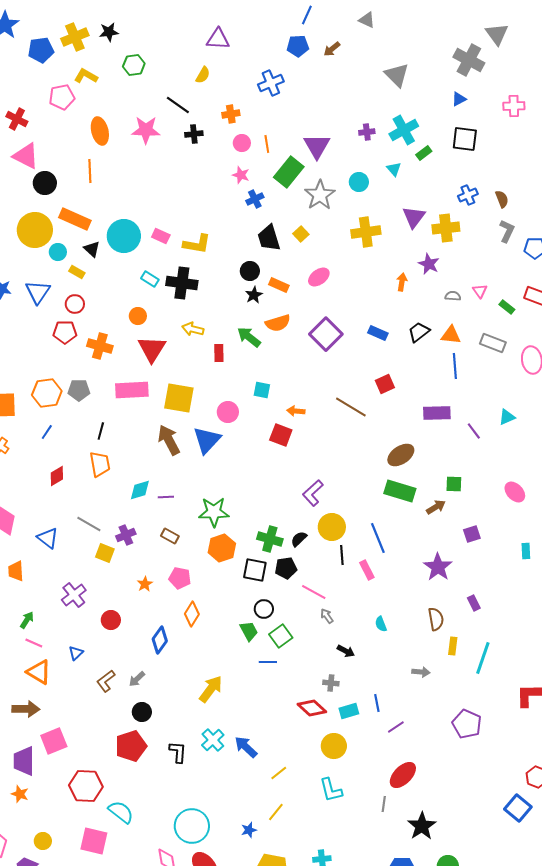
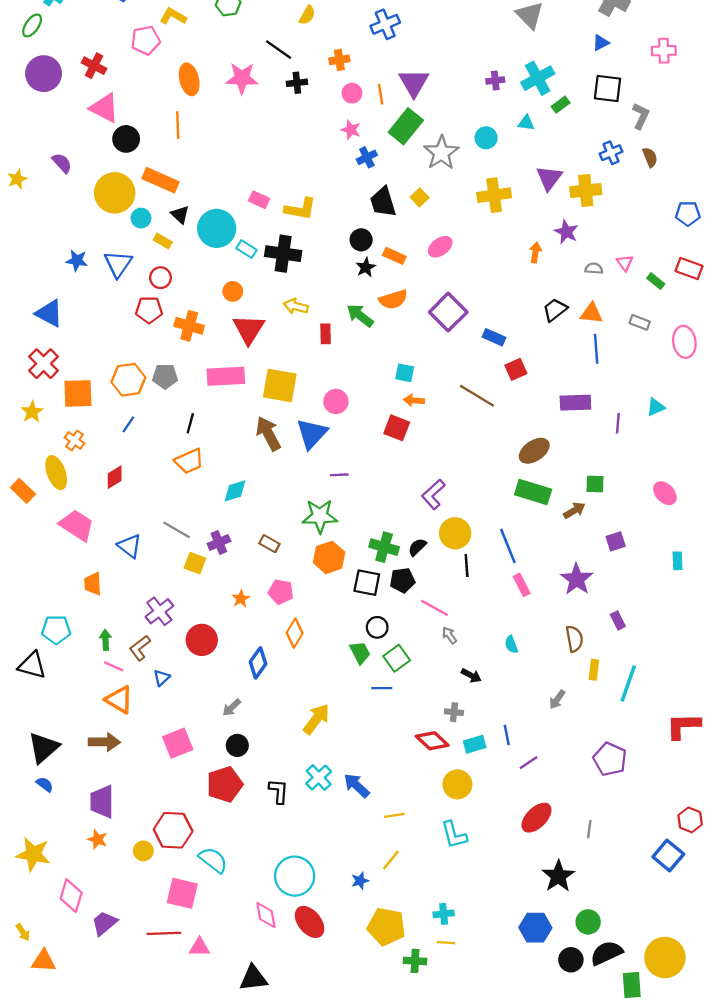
purple triangle: (317, 146) -> (414, 83), moved
cyan triangle: (394, 169) -> (526, 123), turned -42
gray L-shape: (507, 231) -> (641, 116), moved
cyan circle: (124, 236) -> (217, 228), moved
blue rectangle: (378, 333) -> (494, 337), moved
gray rectangle: (493, 343) -> (640, 322), size x0.7
cyan square: (262, 390) -> (405, 373), moved
purple line: (474, 431) -> (618, 423), turned 42
orange trapezoid: (100, 464) -> (189, 461), turned 76
red diamond: (57, 476) -> (115, 477), moved
purple line: (166, 497) -> (339, 475), moved
pink rectangle: (367, 570) -> (522, 585), moved
green arrow: (27, 620) -> (105, 640), turned -36
red circle: (111, 620) -> (202, 640), size x1.4
gray arrow: (421, 672) -> (557, 700), turned 120
brown L-shape: (106, 681) -> (140, 648), moved
pink square: (54, 741) -> (178, 743), moved
yellow line: (279, 773) -> (394, 815), turned 30
gray line: (384, 804) -> (589, 829), moved
yellow circle: (43, 841) -> (143, 851), moved

